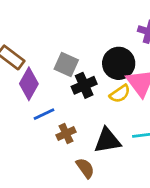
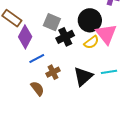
black triangle: (107, 141) -> (83, 76), turned -30
brown semicircle: (85, 168) -> (37, 89), moved

